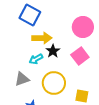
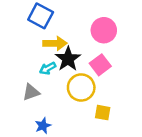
black star: (53, 51) -> (68, 59), size x1.5
yellow circle: (54, 83) -> (81, 87), moved

